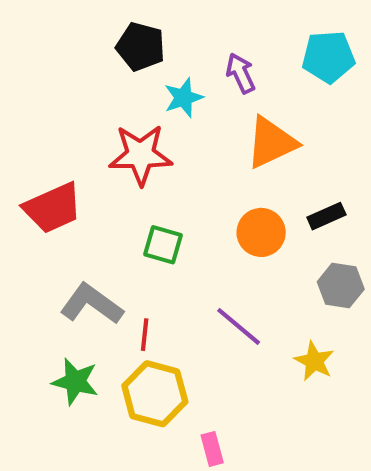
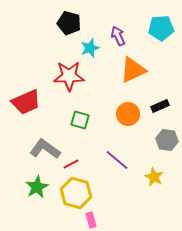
red line: (145, 335) -> (71, 164), turned 56
green star: (75, 382) -> (37, 187), turned 30
pink rectangle: (212, 449) -> (91, 220), moved

